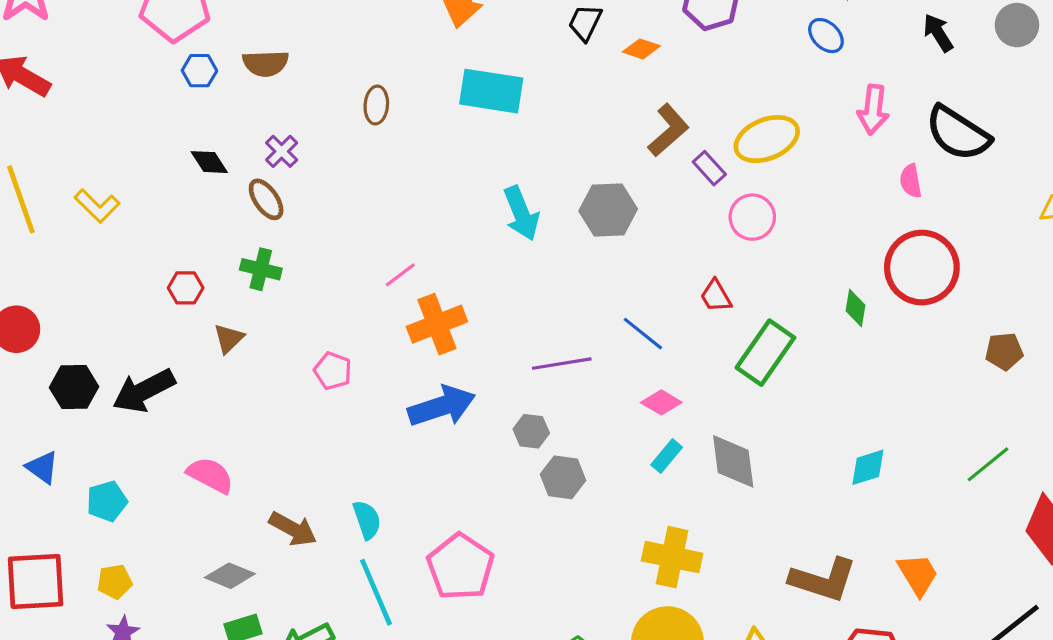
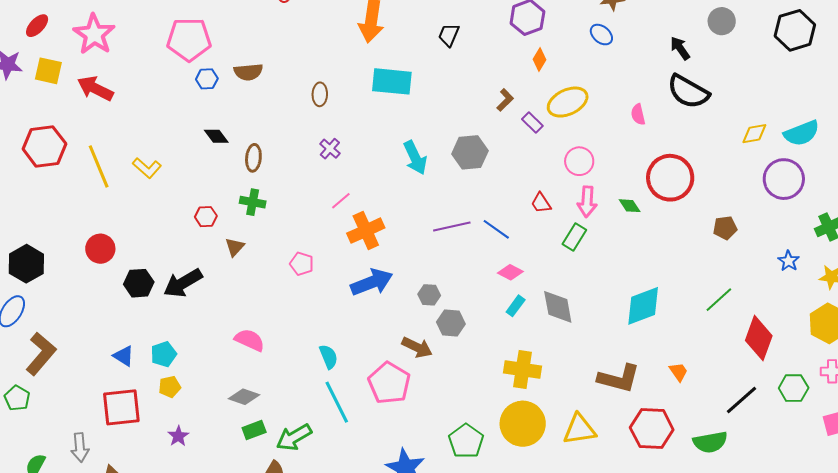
black arrow: (938, 33) -> (680, 48), moved
orange diamond: (641, 49) -> (539, 59), moved, turned -75
pink arrow: (873, 110) -> (587, 202), moved
brown L-shape: (668, 130) -> (505, 100), size x0.7
purple cross: (282, 151) -> (330, 149), moved
pink semicircle: (911, 181) -> (638, 114), moved
brown ellipse: (266, 199) -> (253, 158), turned 44
pink circle: (752, 217) -> (579, 161), moved
green diamond: (855, 308) -> (630, 206), turned -40
green rectangle: (765, 353) -> (574, 237), size x0.7
purple line: (562, 364) -> (452, 226), moved
blue triangle: (42, 467) -> (124, 356), moved
cyan diamond: (868, 467) -> (643, 306), size x1.6
pink semicircle: (210, 475) -> (250, 340), moved
brown arrow: (293, 529) -> (417, 347), moved
orange trapezoid: (918, 575) -> (678, 372), size x0.7
yellow pentagon: (115, 582) -> (170, 387), moved

